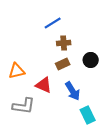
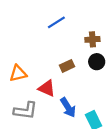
brown cross: (64, 43) -> (92, 39), moved
blue arrow: (73, 91) -> (68, 107), moved

